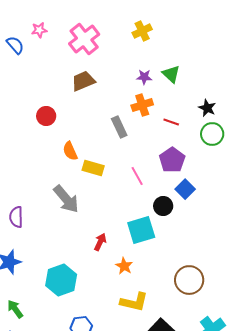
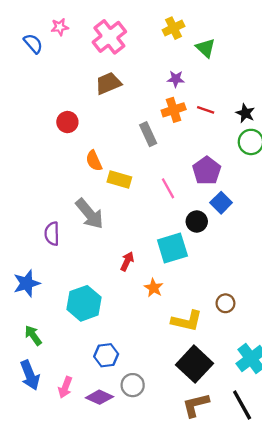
green triangle: (171, 74) -> (206, 48), moved
red line: (171, 122) -> (206, 110), moved
purple semicircle: (16, 217) -> (52, 234), moved
brown circle: (189, 280) -> (225, 303), size x0.6
yellow L-shape: (134, 302) -> (187, 321), moved

